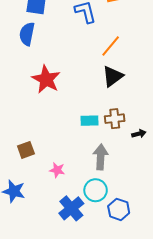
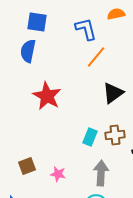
orange line: (111, 46) -> (96, 57), moved
cyan rectangle: (89, 121) -> (90, 137), turned -66
pink star: (57, 170) -> (58, 174), moved

